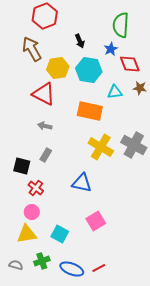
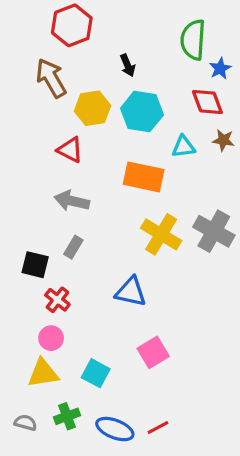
blue star: (111, 49) -> (220, 68), moved
red triangle: (44, 94) -> (70, 150), size x0.7
gray arrow: (45, 126) -> (72, 201), size x1.5

